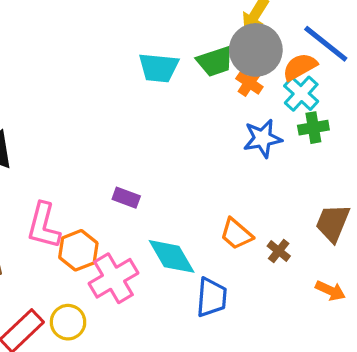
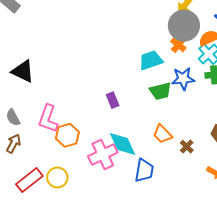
green trapezoid: (215, 61) -> (160, 91), moved
cyan trapezoid: (159, 68) -> (151, 60), moved, turned 150
purple rectangle: (126, 198) -> (113, 100), moved, turned 42
pink cross: (114, 278) -> (103, 154), moved

